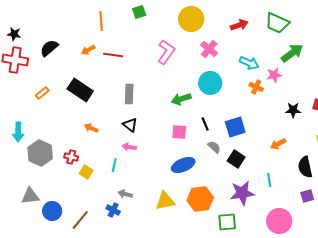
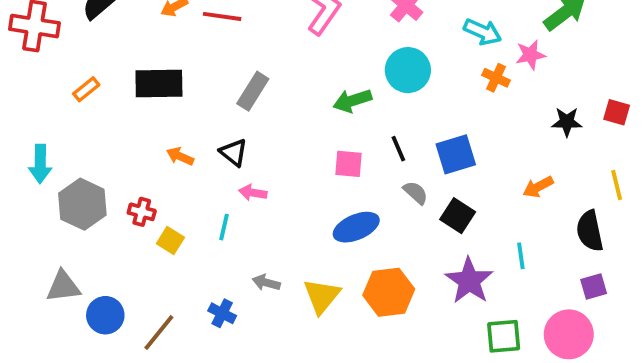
black rectangle: (80, 90) -> (159, 83), turned -35
gray rectangle: (129, 94) -> (253, 91), turned 30
black triangle: (130, 125) -> (234, 152), moved
purple star: (242, 193) -> (469, 281), turned -30
gray arrow: (125, 194) -> (266, 283), moved
yellow triangle: (165, 201) -> (322, 296), turned -40
pink circle: (279, 221) -> (569, 334), moved
green square: (227, 222) -> (504, 336), moved

